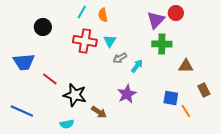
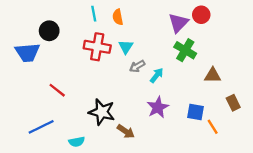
cyan line: (82, 12) -> (94, 14), turned -40
green cross: (162, 44) -> (185, 50), turned 30
blue trapezoid: (24, 62) -> (27, 52), moved
purple star: (127, 94) -> (158, 107), moved
black star: (75, 95) -> (102, 112), moved
blue line: (22, 111) -> (41, 127), moved, turned -50
brown arrow: (99, 112) -> (126, 131), moved

